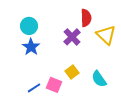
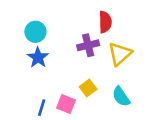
yellow triangle: (106, 35) -> (120, 54), moved, turned 35
purple cross: (72, 37) -> (88, 45), turned 30
blue line: (34, 88) -> (42, 108), turned -40

